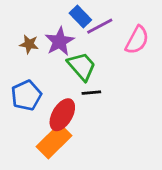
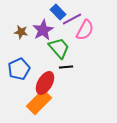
pink semicircle: (137, 40) -> (85, 30), moved

